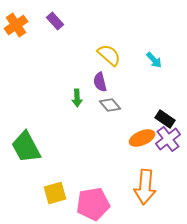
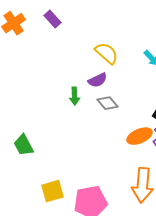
purple semicircle: (100, 82) -> (98, 80), turned -102
green trapezoid: (26, 147) -> (24, 145), size x0.7

